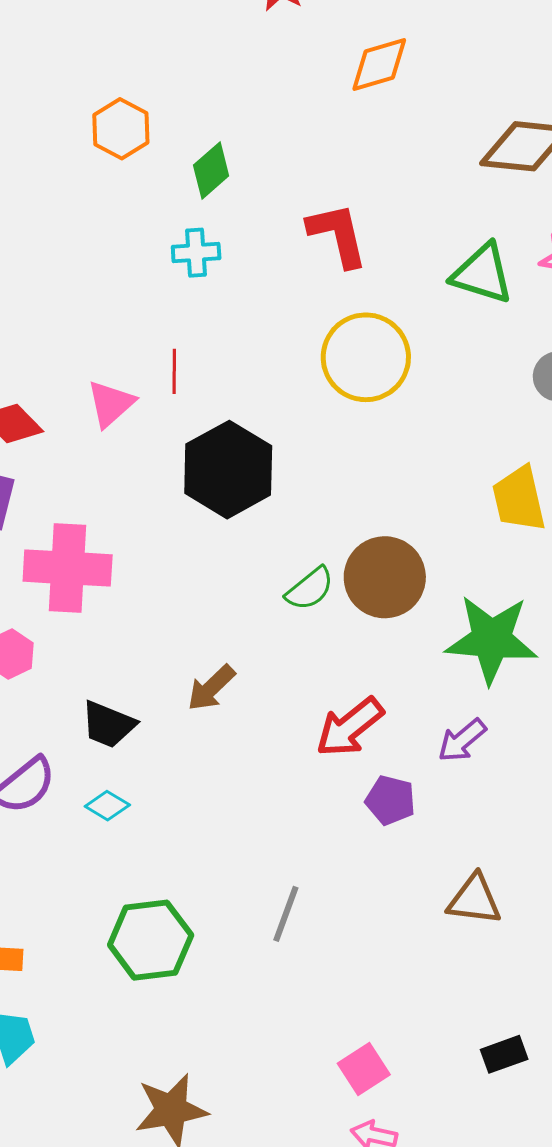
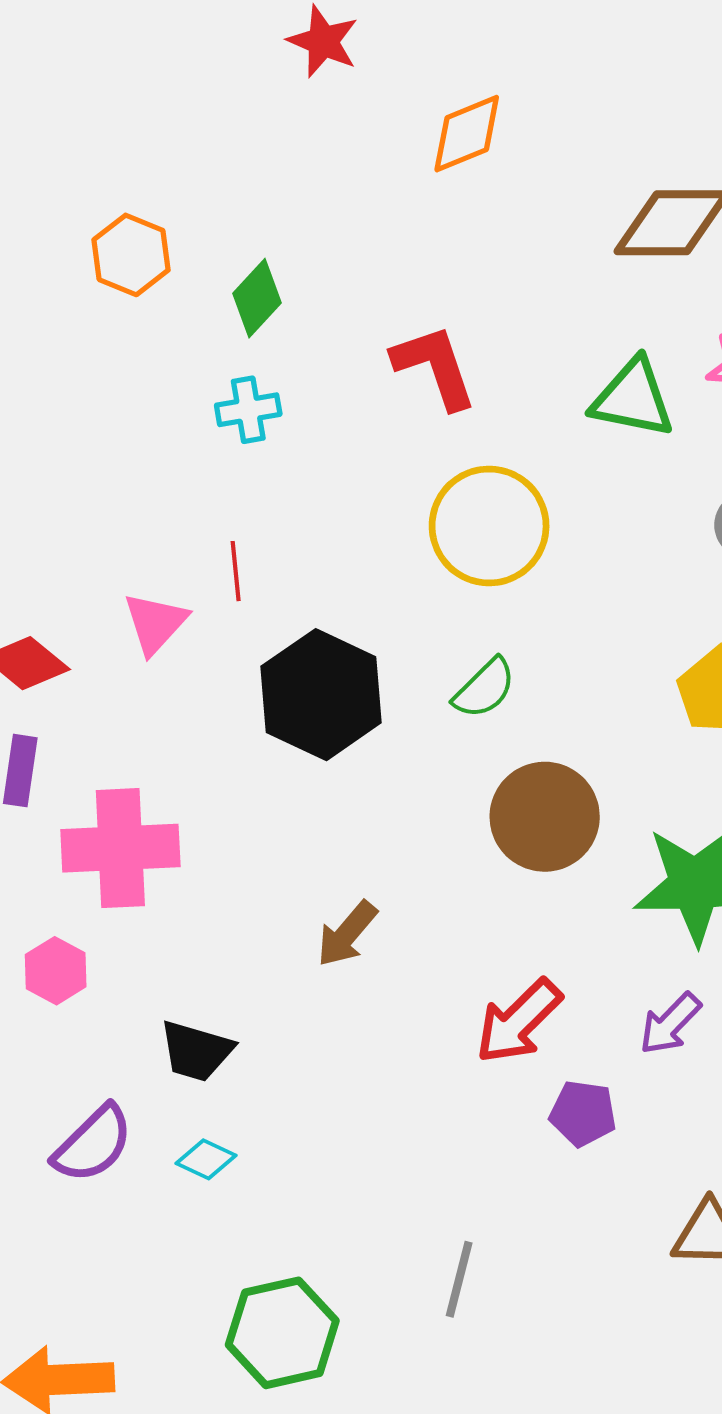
green semicircle: (310, 589) -> (484, 688), moved
brown arrow: (211, 688) -> (347, 934), moved

